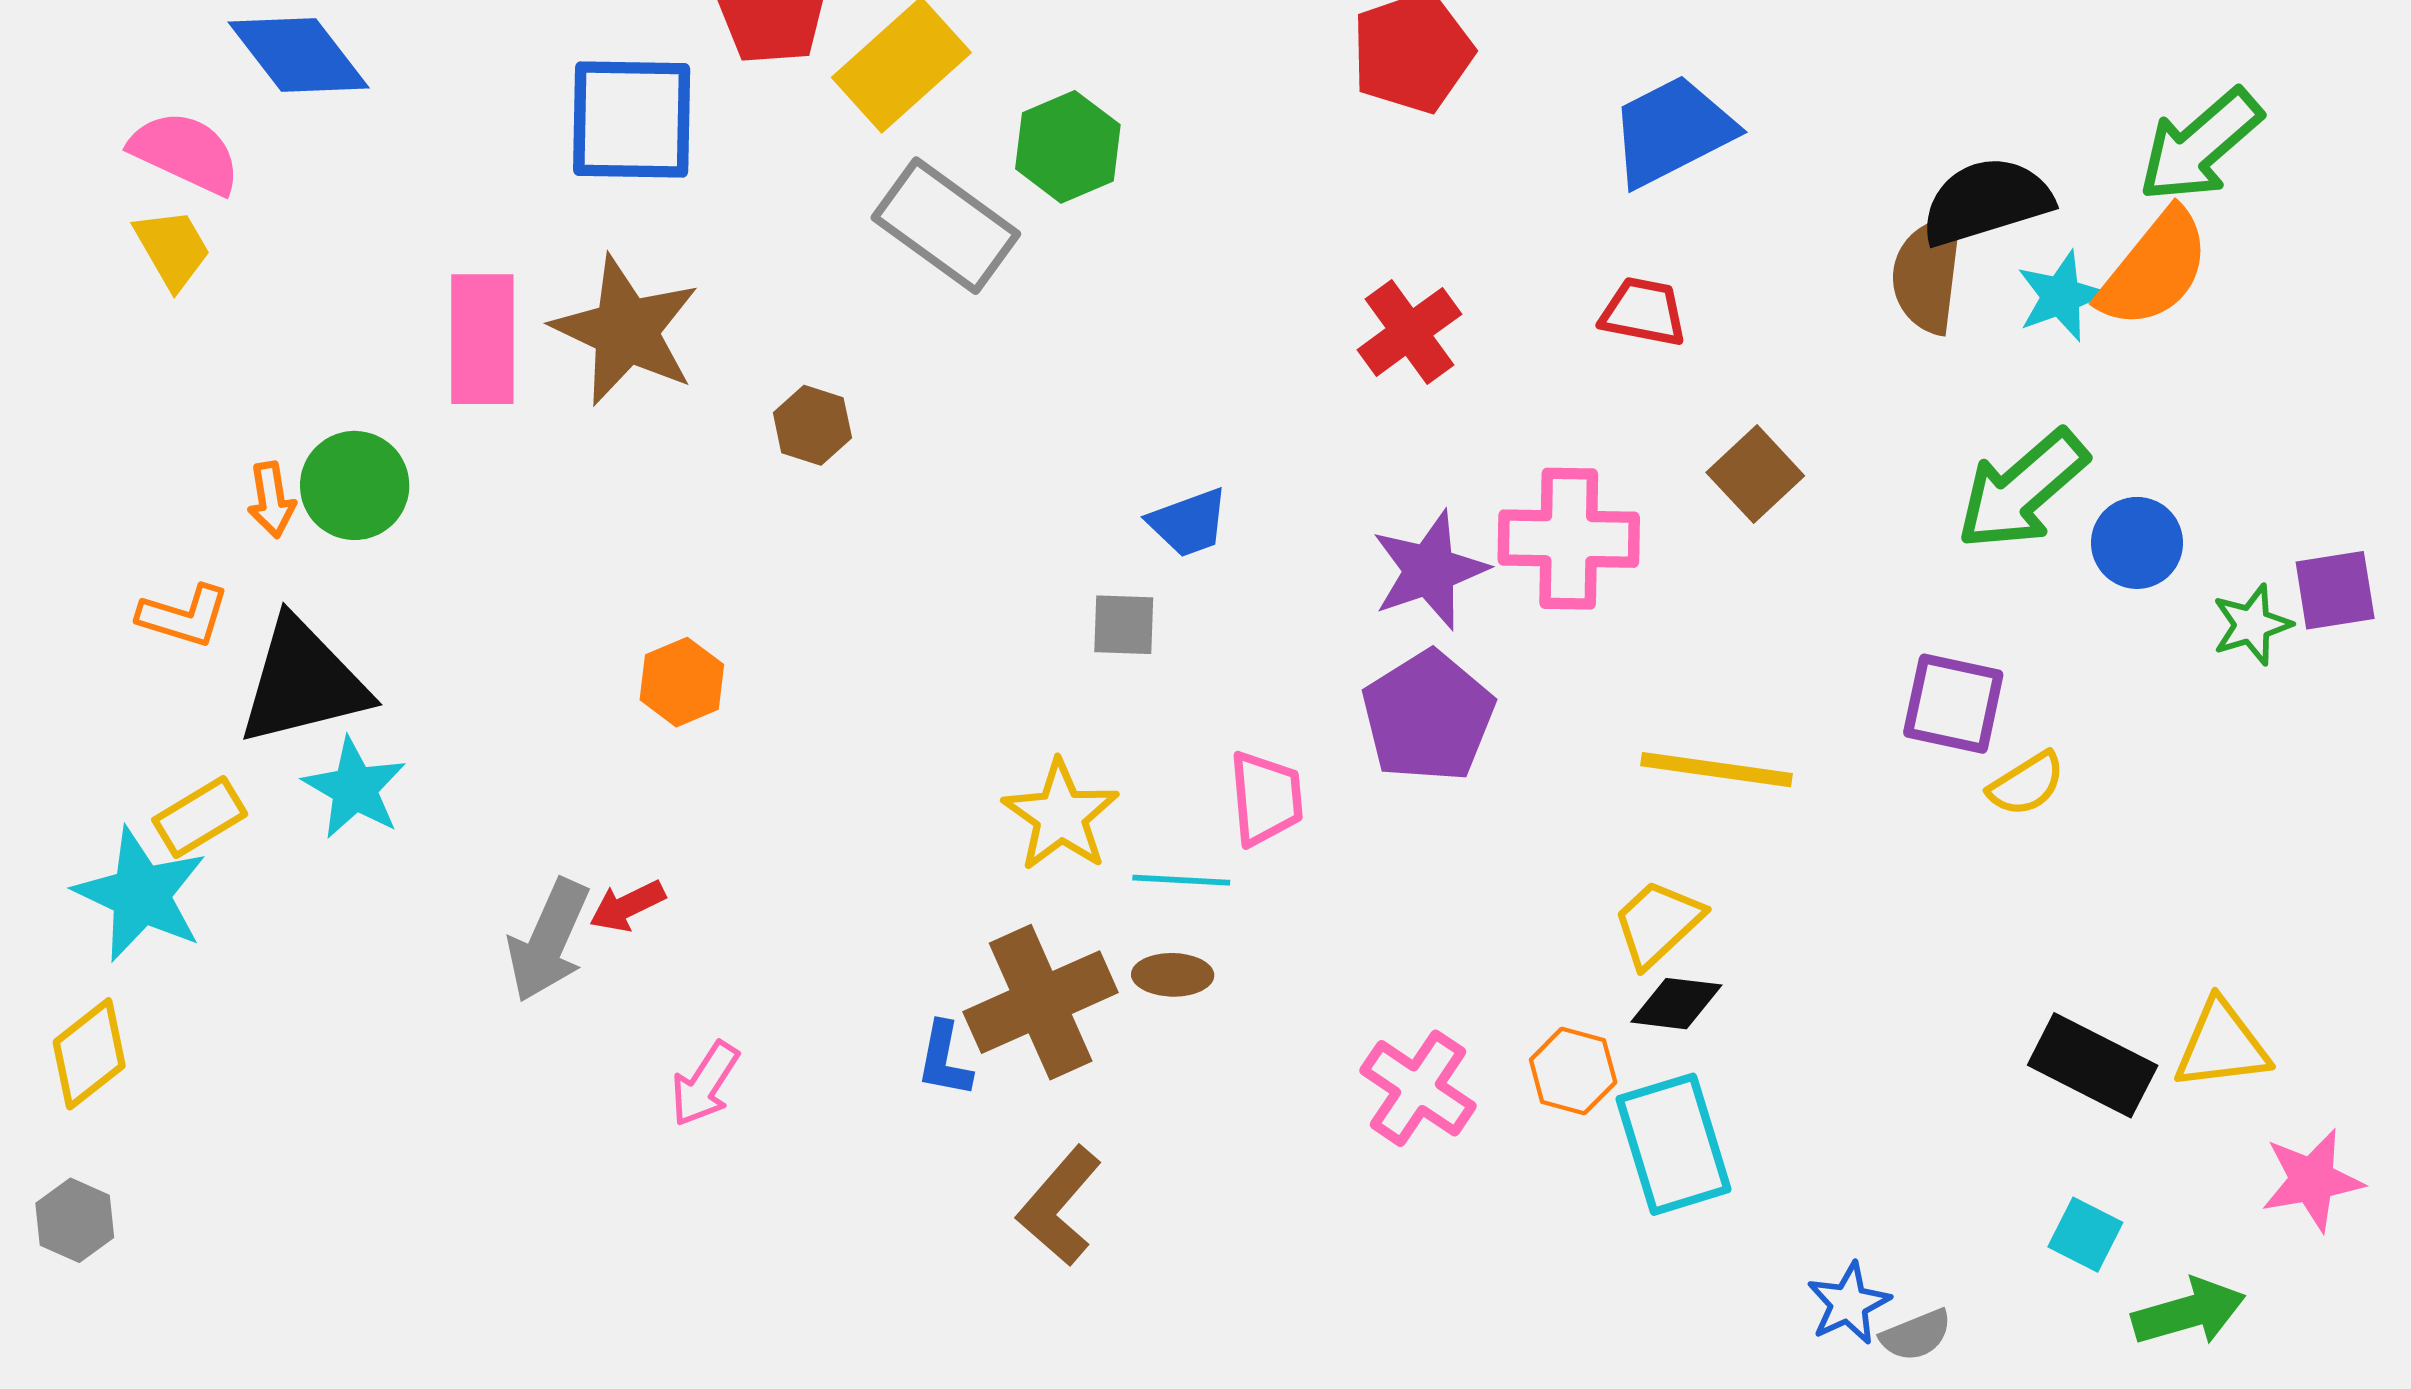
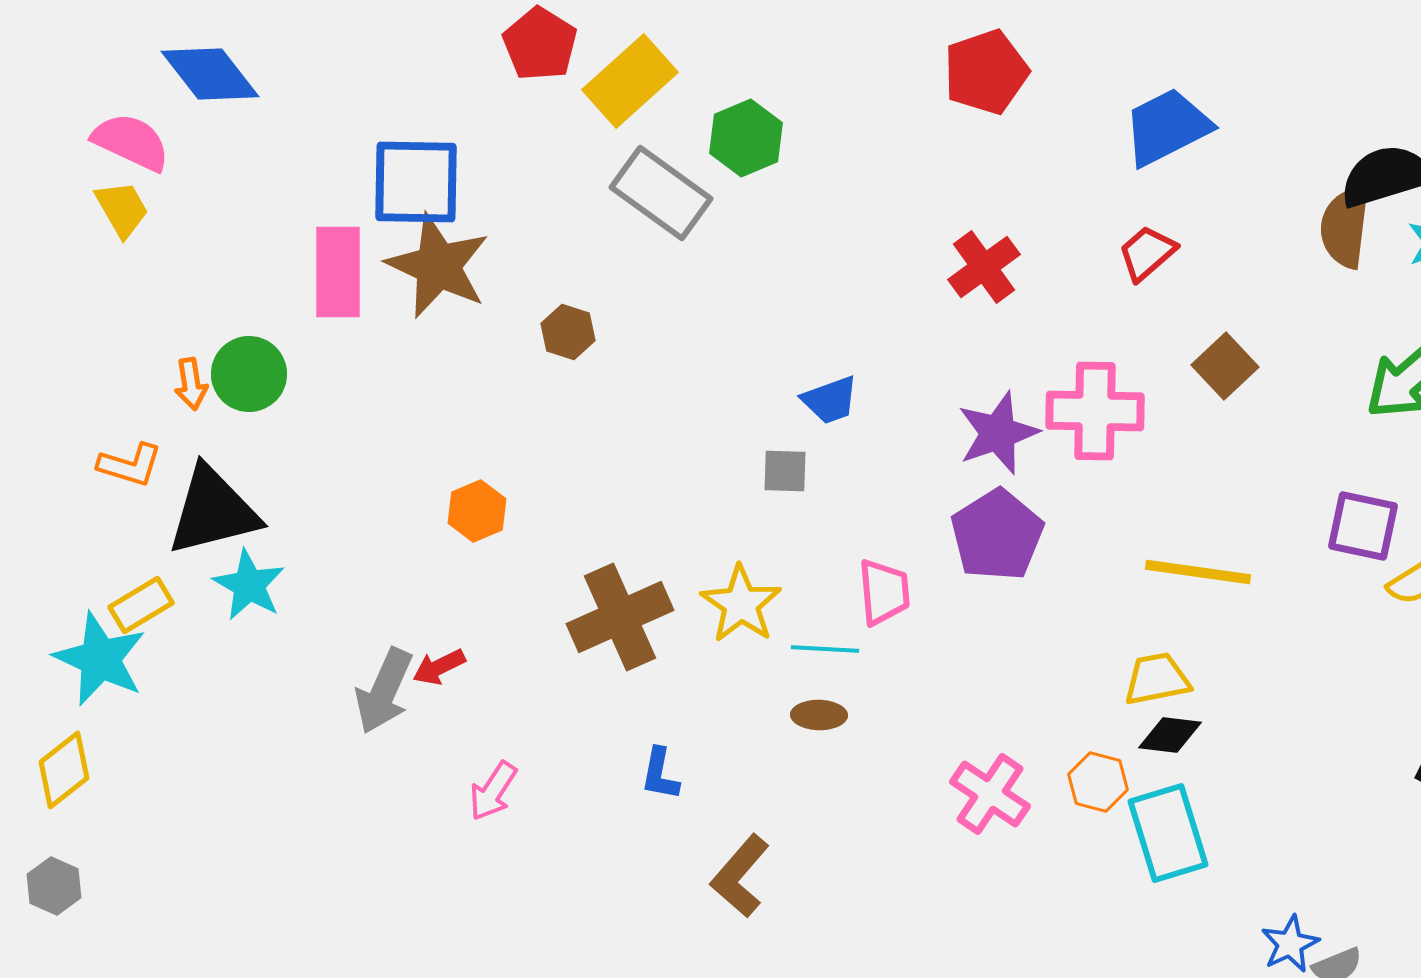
blue square: (632, 120) -> (416, 182), moved
red trapezoid: (1643, 312) -> (1147, 253), turned -52
yellow trapezoid: (1658, 923) -> (1157, 679), turned 32
brown cross: (1041, 1002) -> (620, 617), moved

